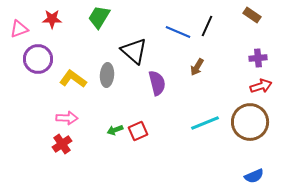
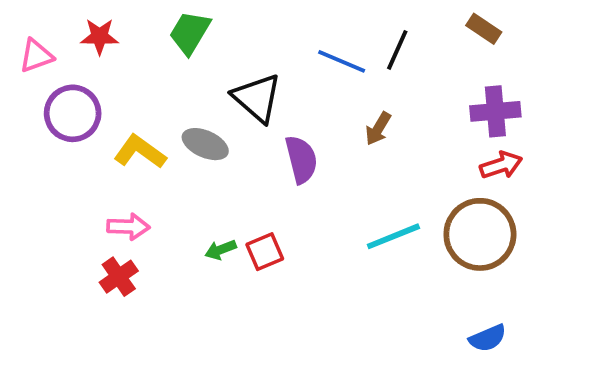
purple cross: (258, 58) -> (495, 111), size x1.4
gray ellipse: (107, 75) -> (205, 144), turned -70

